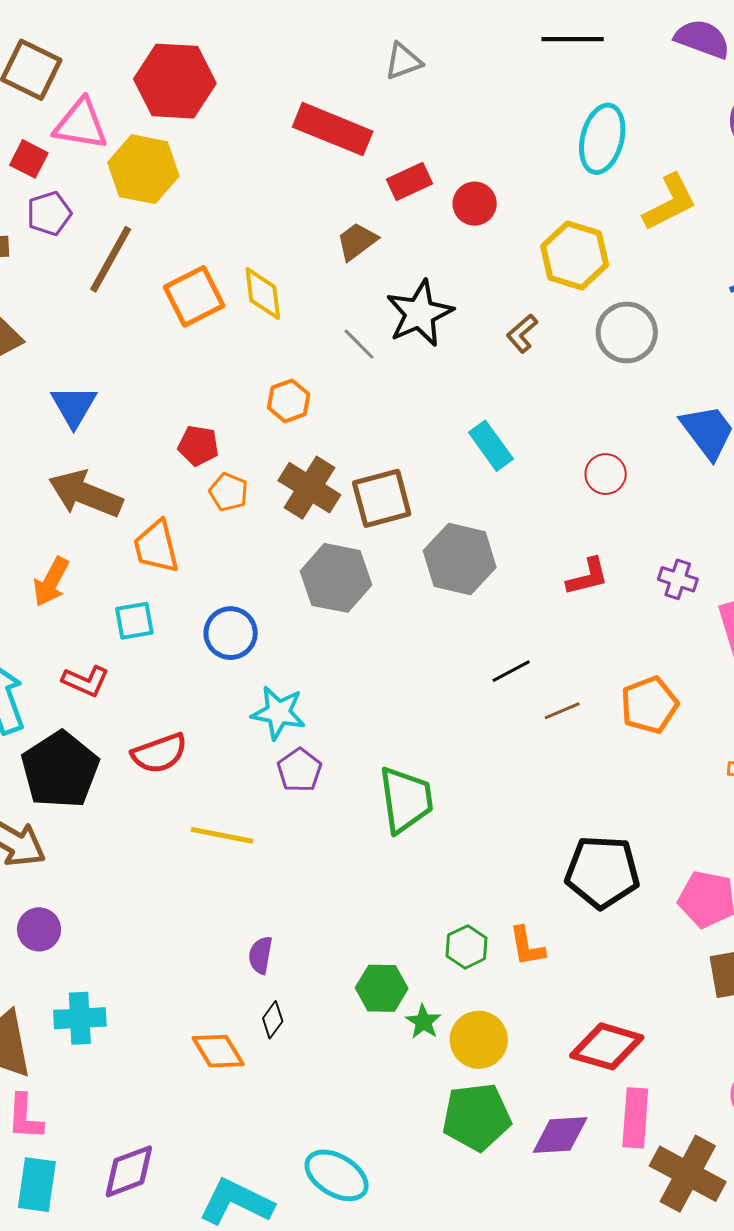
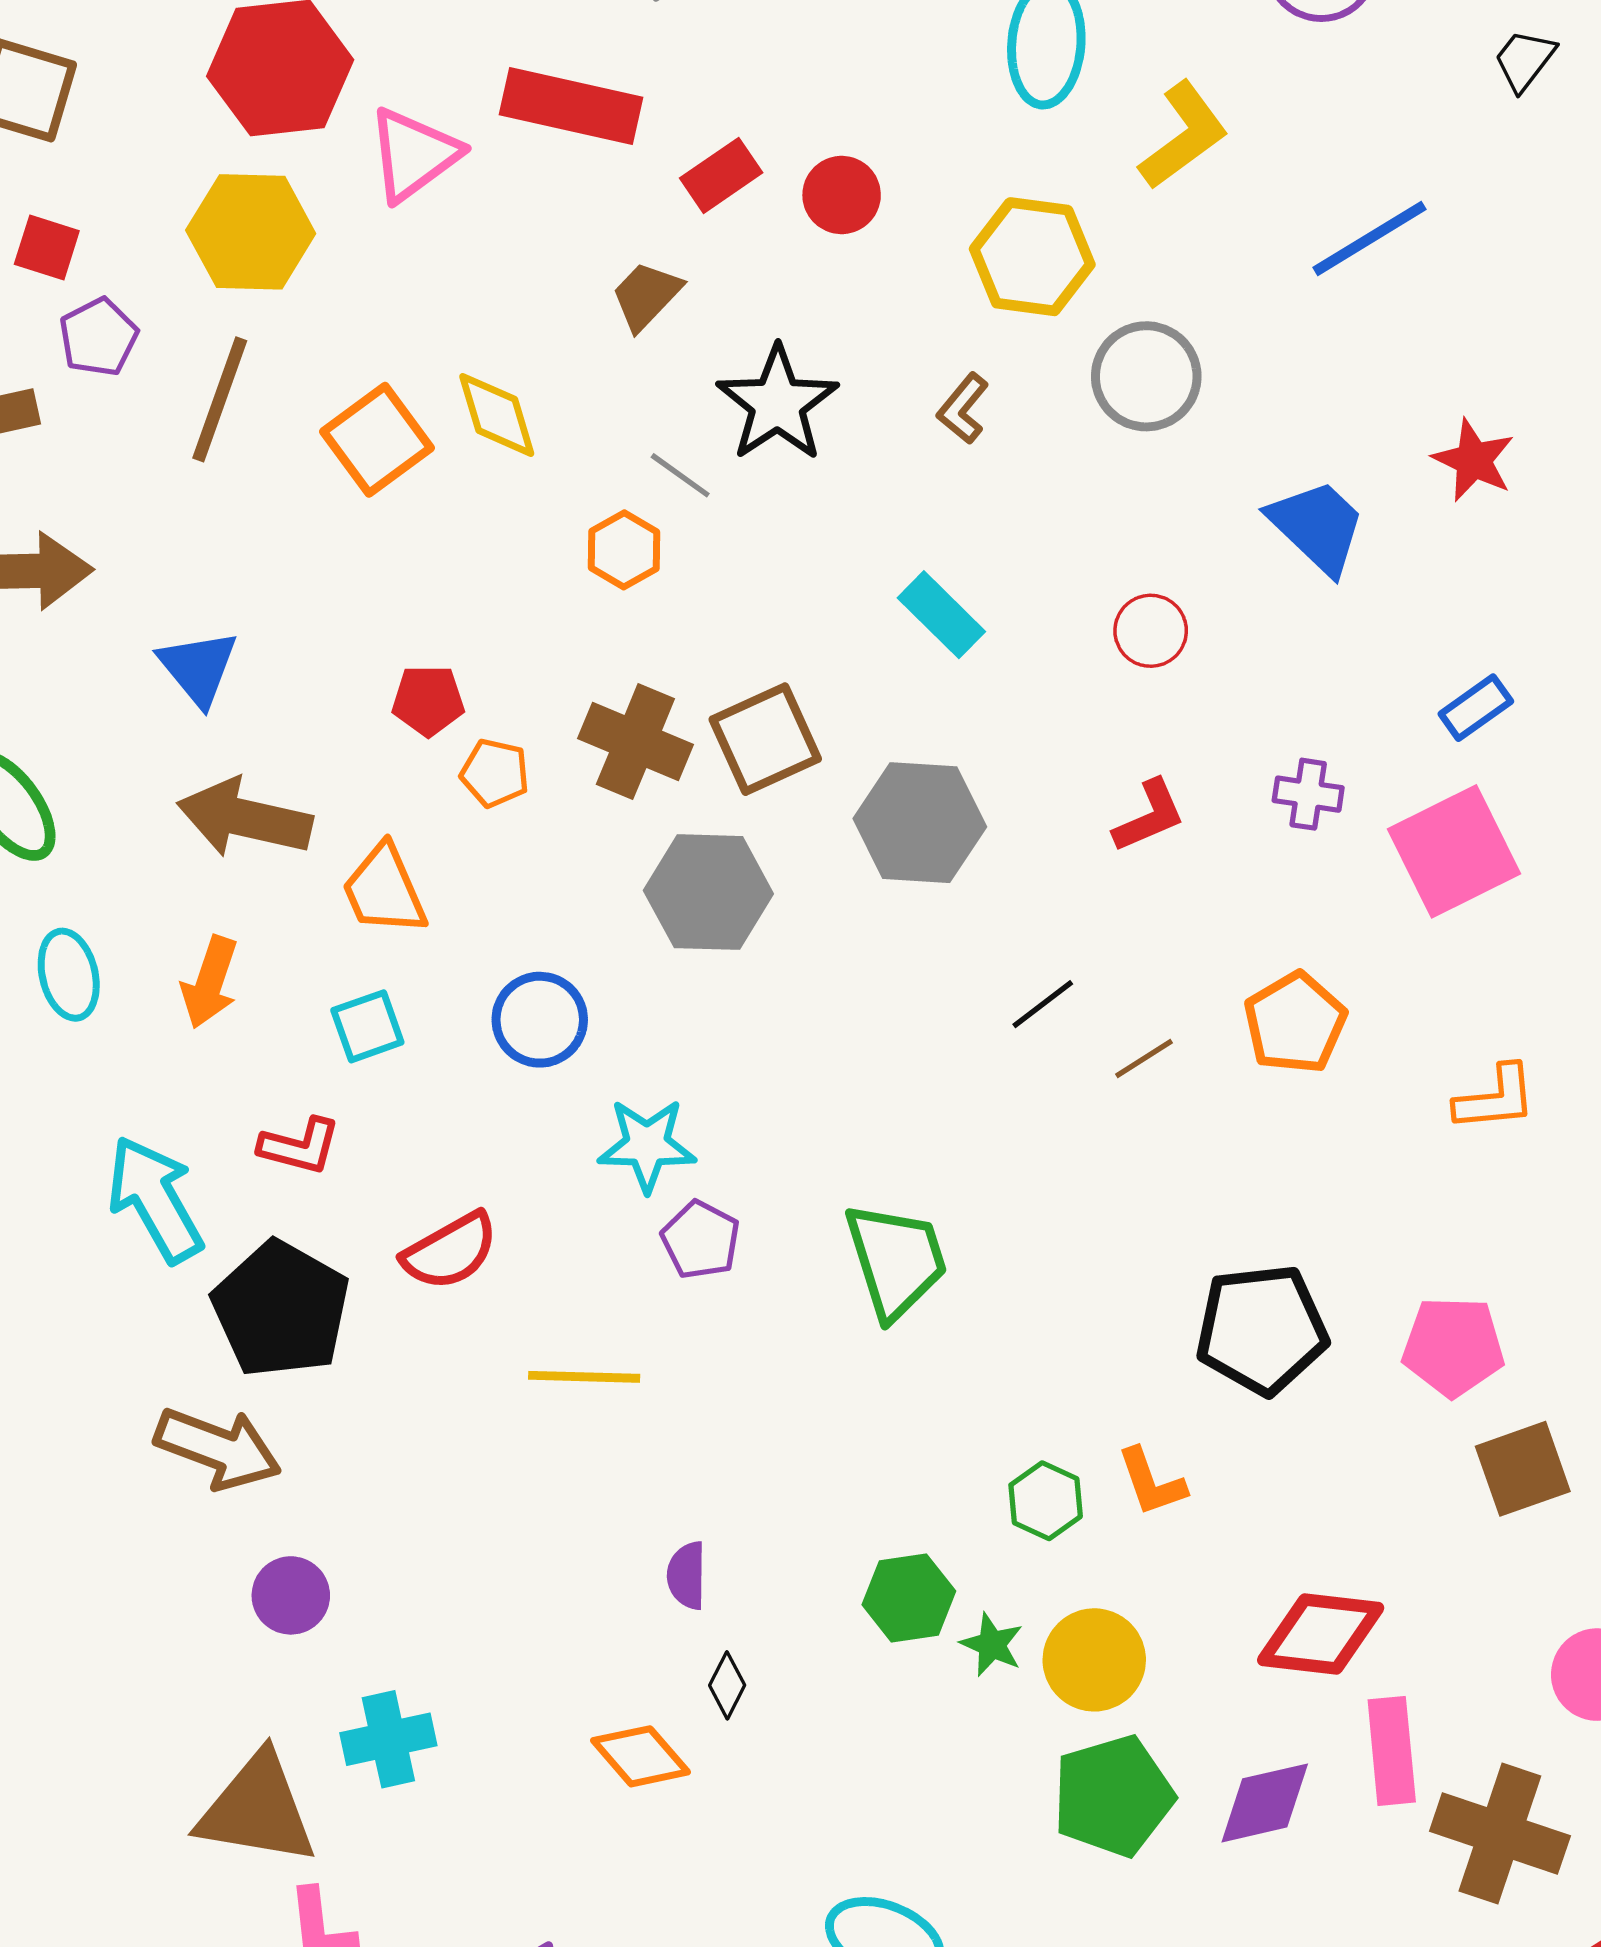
pink triangle: (81, 124) -> (414, 155), moved, turned -36
orange hexagon: (289, 401) -> (624, 550), moved

